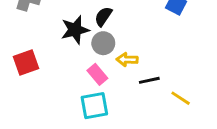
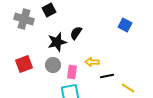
gray circle: (103, 43) -> (53, 65), moved
pink rectangle: (97, 74) -> (72, 72), turned 48

